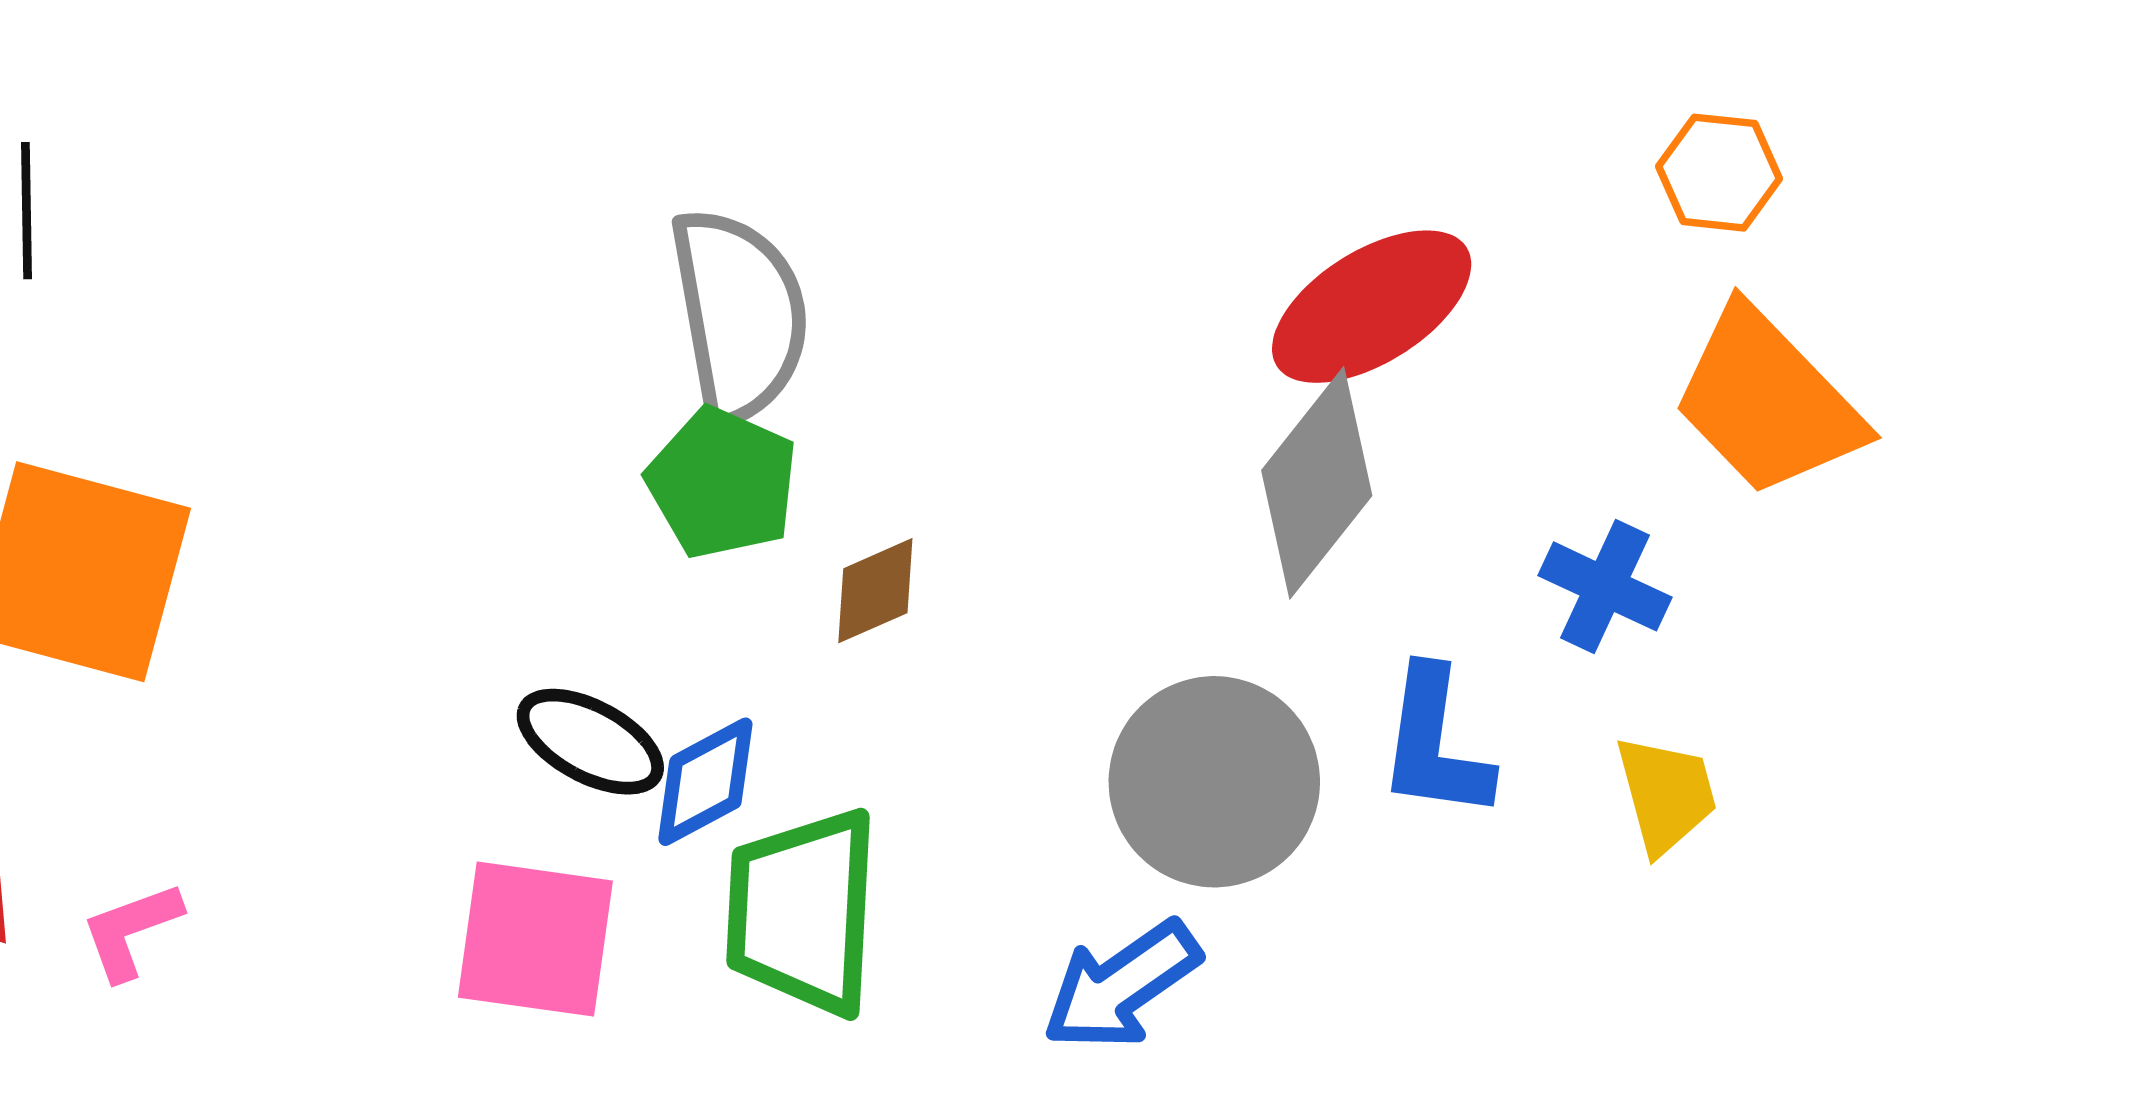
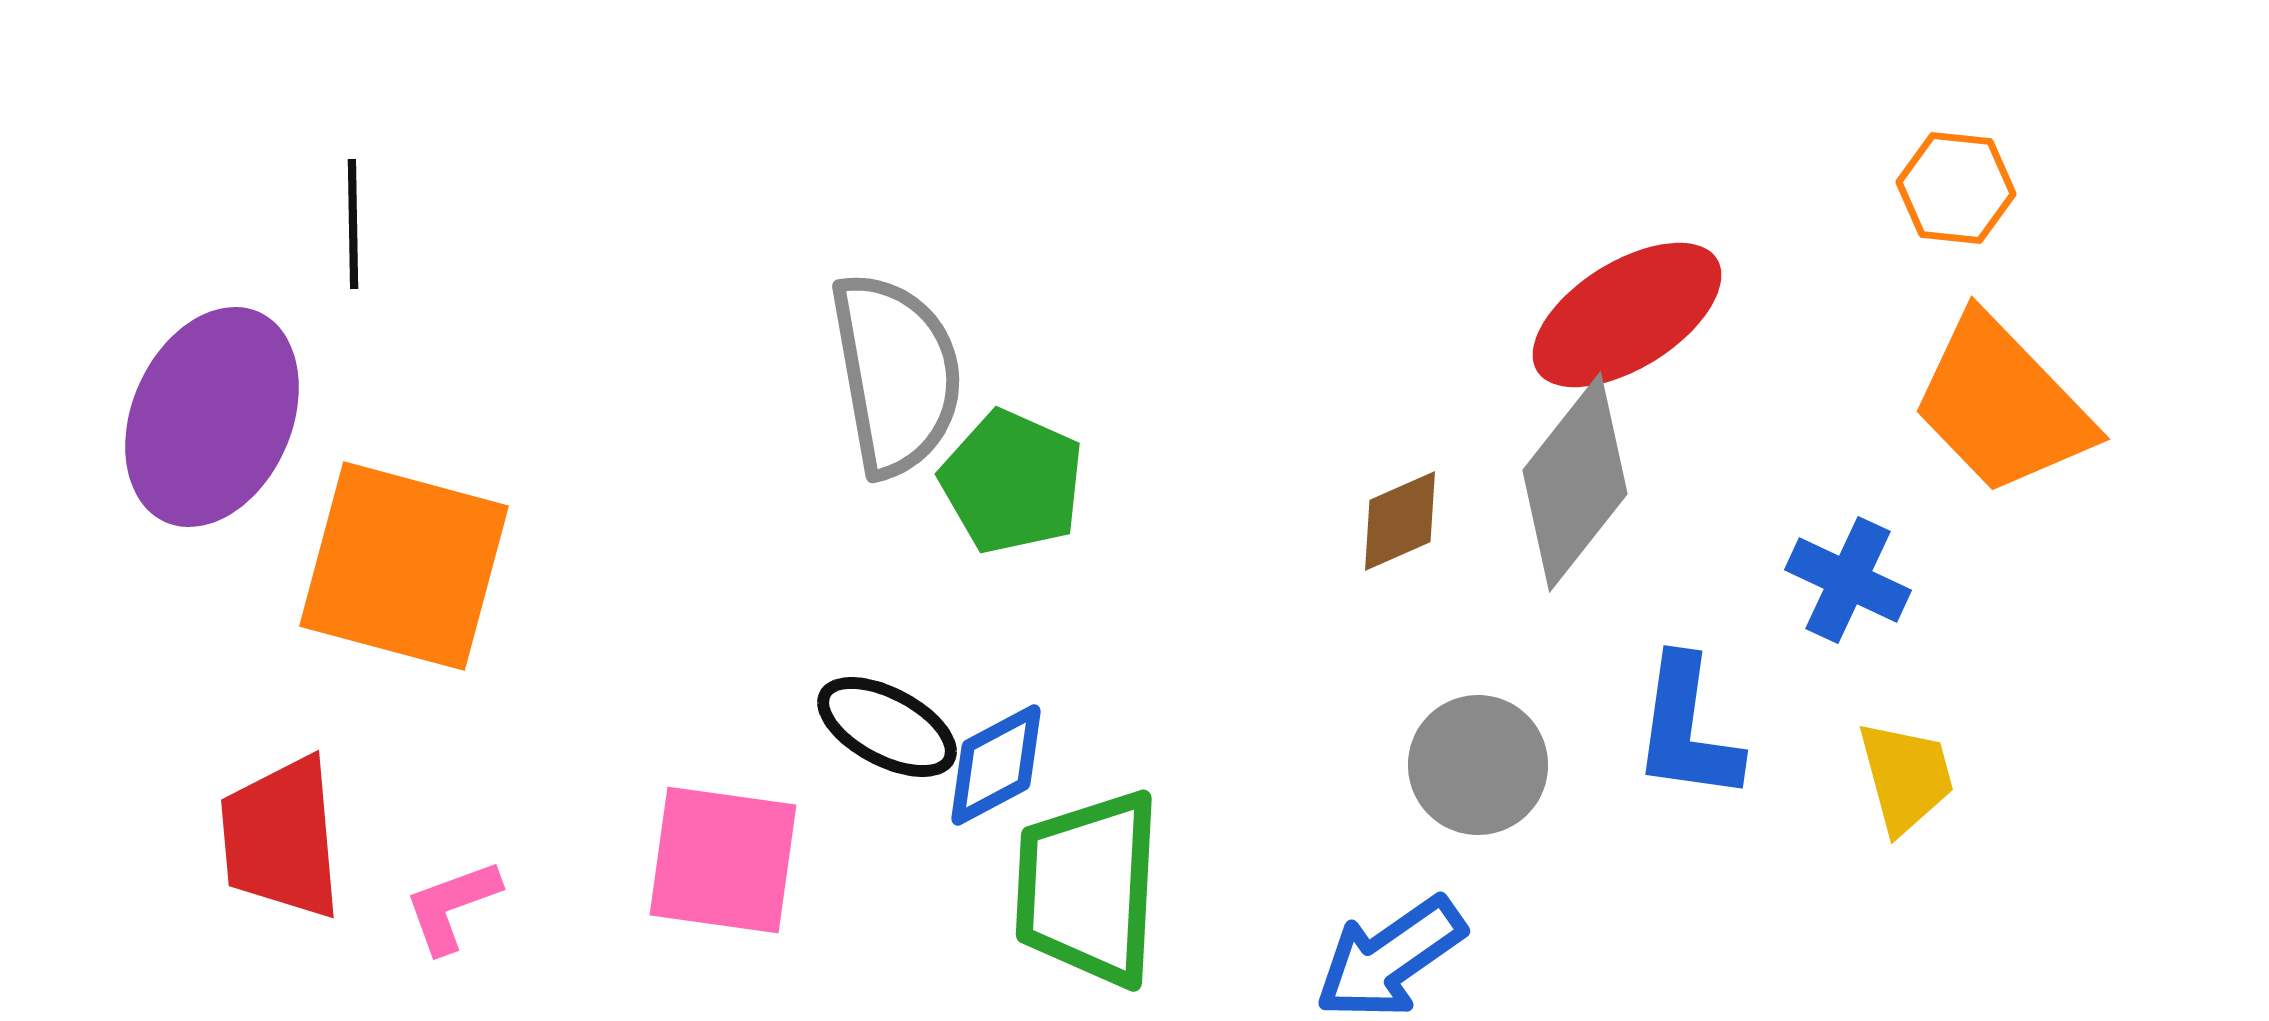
gray semicircle: (739, 315) -> (896, 374), moved
brown diamond: (875, 591) -> (1400, 521), moved
gray circle: (1214, 782) -> (1478, 765), size x0.7
pink square: (535, 939) -> (723, 860), moved

